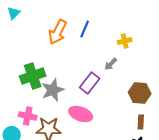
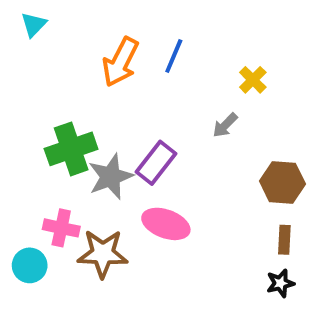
yellow cross: (125, 41) -> (253, 80), turned -32
purple rectangle: (90, 83) -> (156, 163), moved

